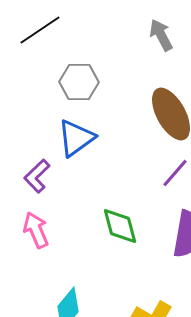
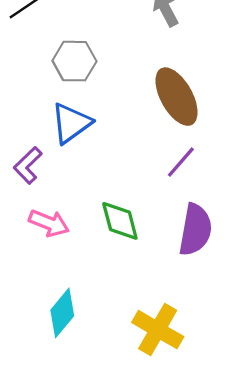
pink arrow: (36, 230) -> (49, 223), moved, turned 135

